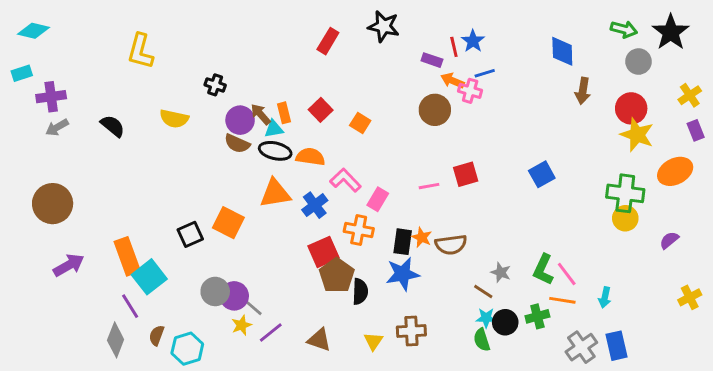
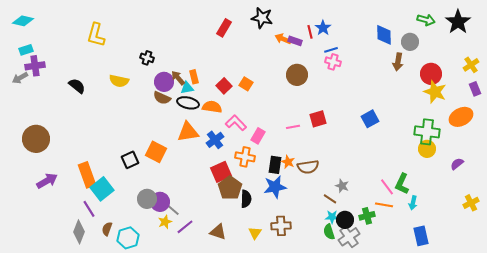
gray circle: (638, 62) -> (410, 42), moved
cyan rectangle: (22, 73) -> (26, 50), moved
orange arrow: (452, 81) -> (283, 39), moved
pink cross: (470, 91) -> (333, 62), moved
red square: (321, 110) -> (224, 86), moved
gray arrow: (57, 127) -> (20, 78), moved
green L-shape: (543, 270) -> (402, 184), moved
gray cross: (581, 347) -> (349, 237), moved

